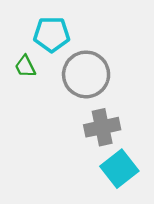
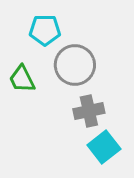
green trapezoid: (25, 66) -> (22, 79), moved, size x1.4

